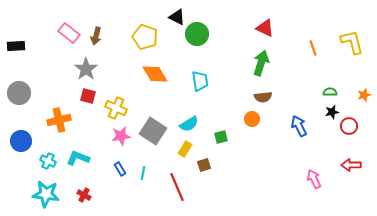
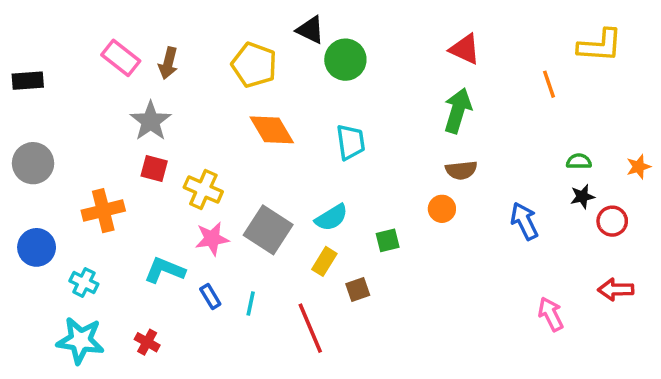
yellow L-shape: (352, 42) -> (600, 46), moved, turned 108
cyan L-shape: (78, 158) -> (165, 270), moved

